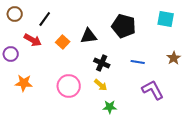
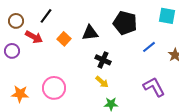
brown circle: (15, 14) -> (16, 21), moved
blue line: (138, 62) -> (149, 47), moved, turned -48
orange star: (24, 83) -> (20, 94), moved
pink circle: (69, 86) -> (54, 88), moved

